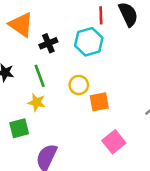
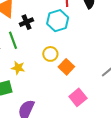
green line: (40, 76) -> (13, 40), moved
orange square: (99, 102) -> (66, 67), turned -35

